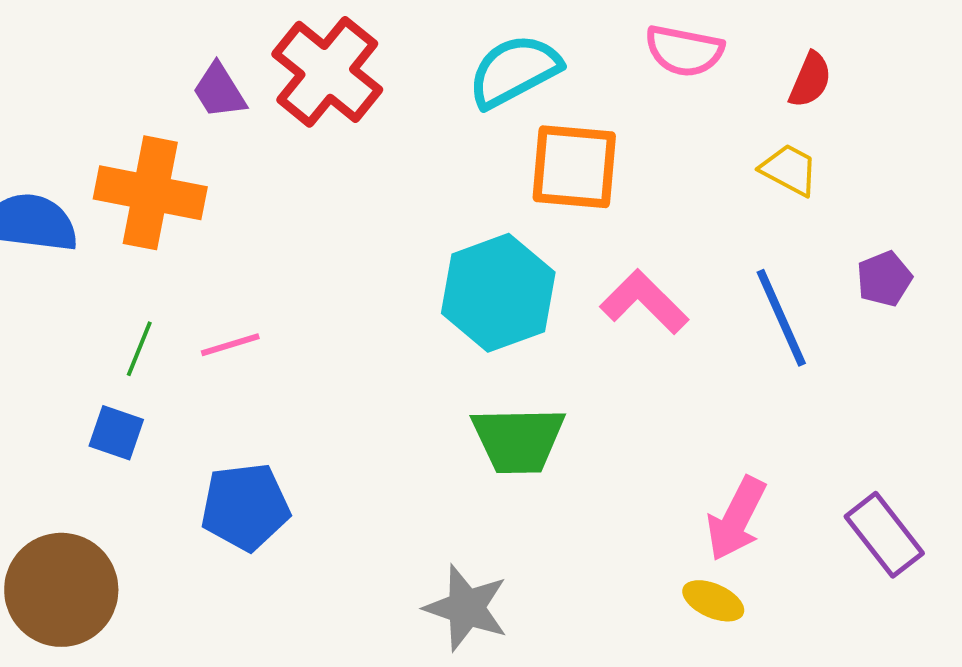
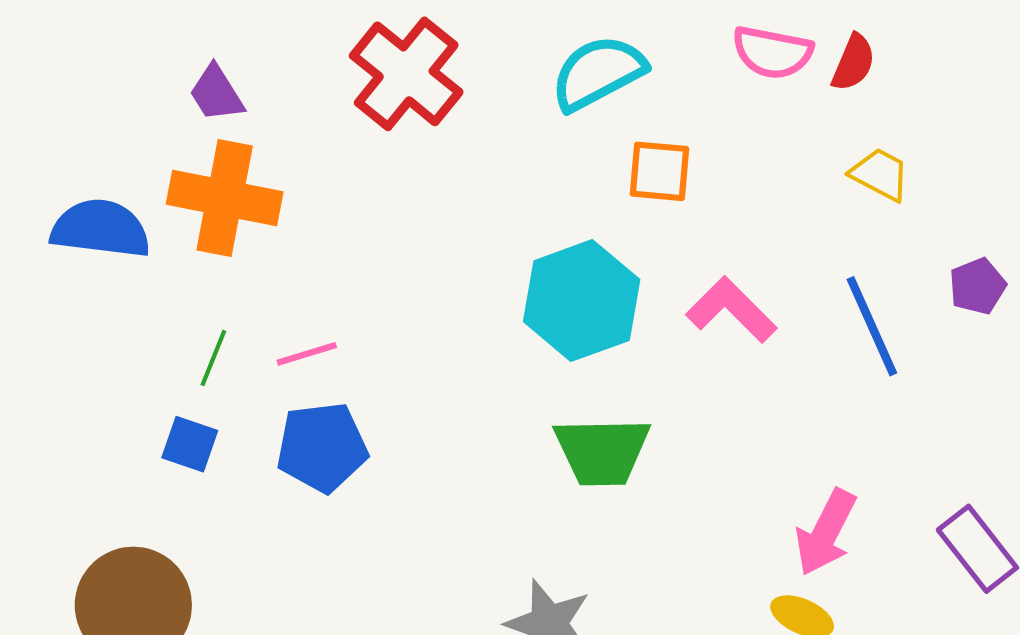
red semicircle: (810, 80) -> (853, 63), moved
purple trapezoid: (219, 91) -> (216, 93), moved
orange square: (574, 167) -> (660, 171), size x0.7
blue pentagon: (245, 507) -> (322, 447), moved

